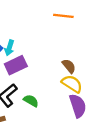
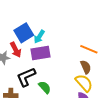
orange line: (63, 16) -> (89, 49), moved

